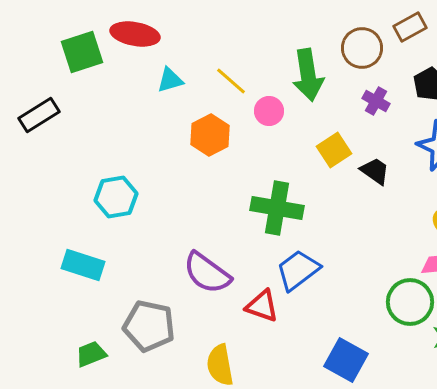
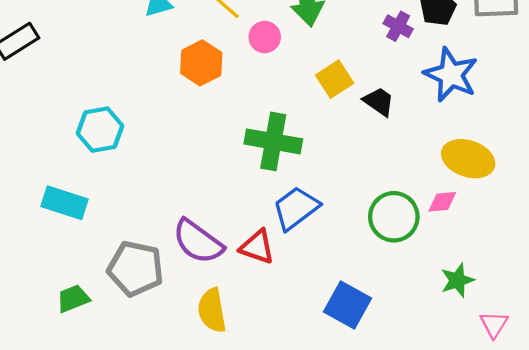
purple cross: (376, 101) -> (398, 26), moved
purple semicircle: (207, 273) -> (198, 242), moved
green circle: (410, 302) -> (394, 217), moved

